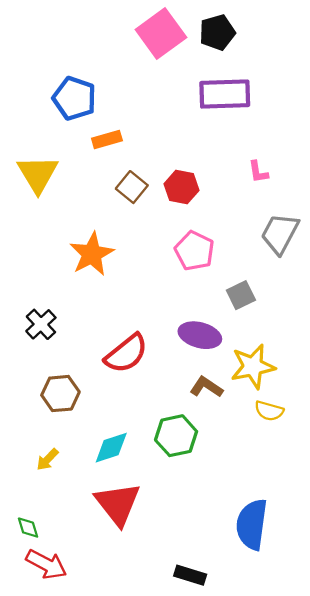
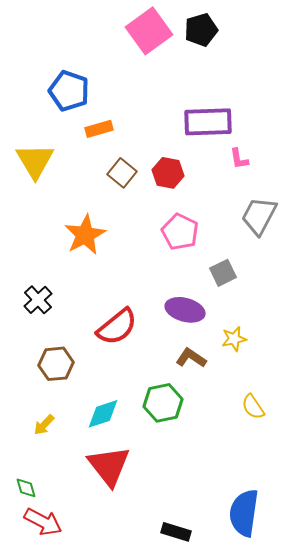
purple rectangle: (225, 94) -> (208, 122), moved
yellow star: (253, 366) -> (234, 339), size x0.6
yellow semicircle: (269, 411) -> (253, 407), moved, turned 40
blue semicircle: (252, 524) -> (244, 513), moved

